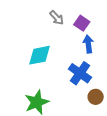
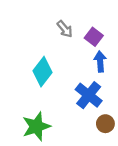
cyan diamond: (40, 55) -> (43, 72), turned -45

